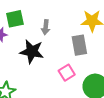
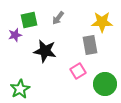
gray arrow: (46, 27) -> (58, 18), moved, turned 32

